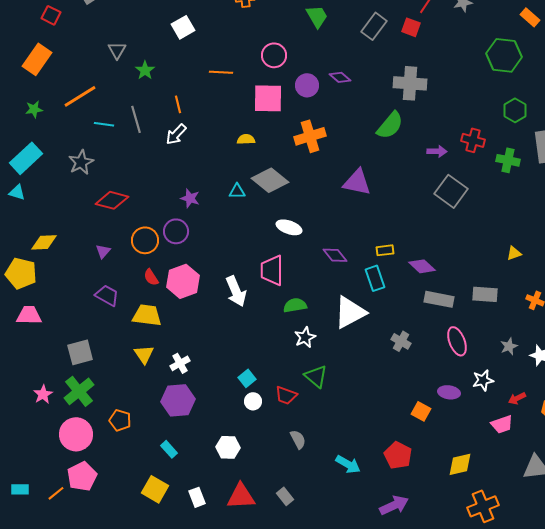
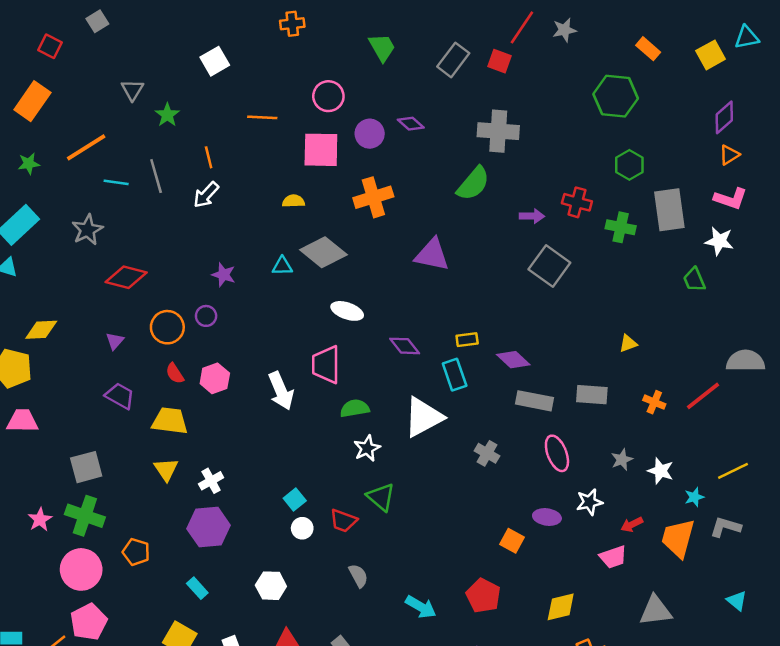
purple circle: (176, 231) -> (206, 316), size x0.7
pink hexagon: (183, 281) -> (215, 378), size x0.7
green cross: (79, 391) -> (85, 516), turned -32

